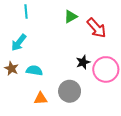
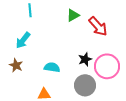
cyan semicircle: (34, 70) -> (52, 67), moved
gray circle: (70, 91) -> (85, 85), moved

